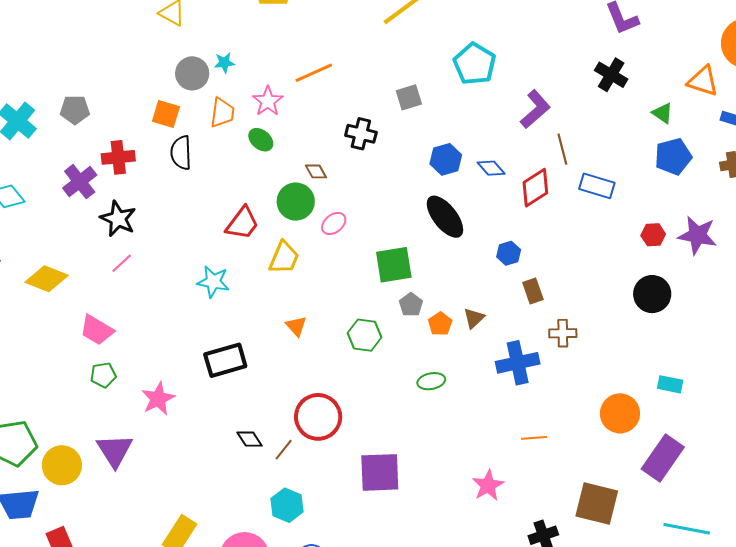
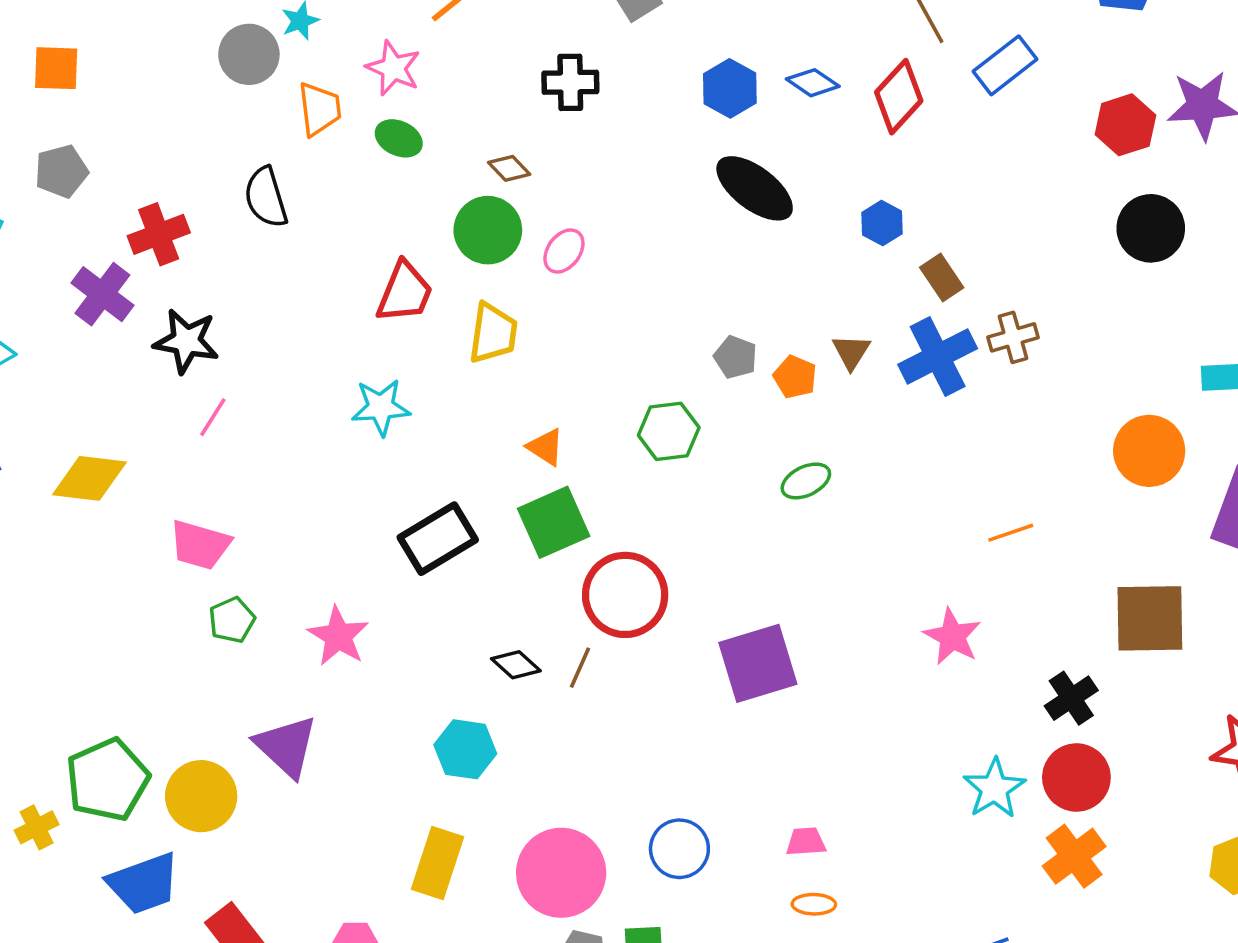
orange square: (166, 114) -> (56, 68), moved
blue rectangle: (597, 186) -> (1005, 65), turned -40
red hexagon: (653, 235) -> (1125, 125), size x1.4
green square: (394, 265) -> (554, 522), moved
blue cross: (518, 363) -> (938, 356), moved
cyan hexagon: (287, 505) -> (465, 749), moved

